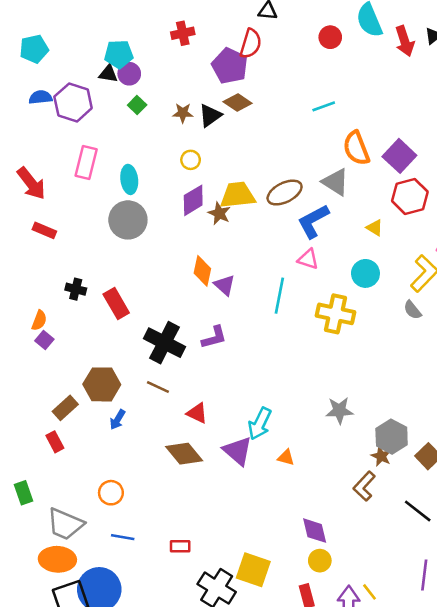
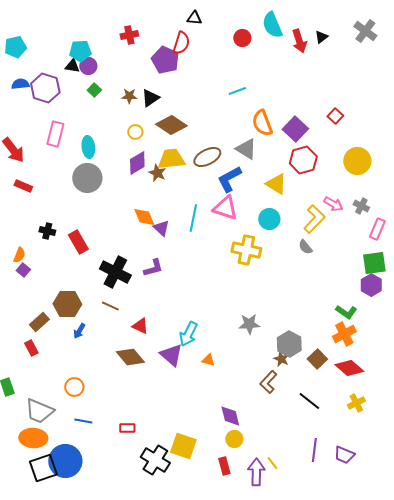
brown diamond: (238, 102) -> (171, 125), moved, size x1.4
yellow triangle: (375, 228) -> (276, 184), size x1.6
pink triangle: (308, 259) -> (225, 208), size x1.5
orange diamond: (202, 271) -> (144, 217), turned -35
cyan line: (279, 296) -> (193, 218), moved

